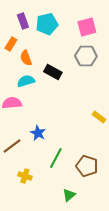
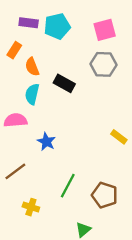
purple rectangle: (23, 21) -> (29, 23), turned -63
cyan semicircle: (26, 81) -> (32, 94), turned -60
blue star: (38, 133) -> (46, 142), moved

